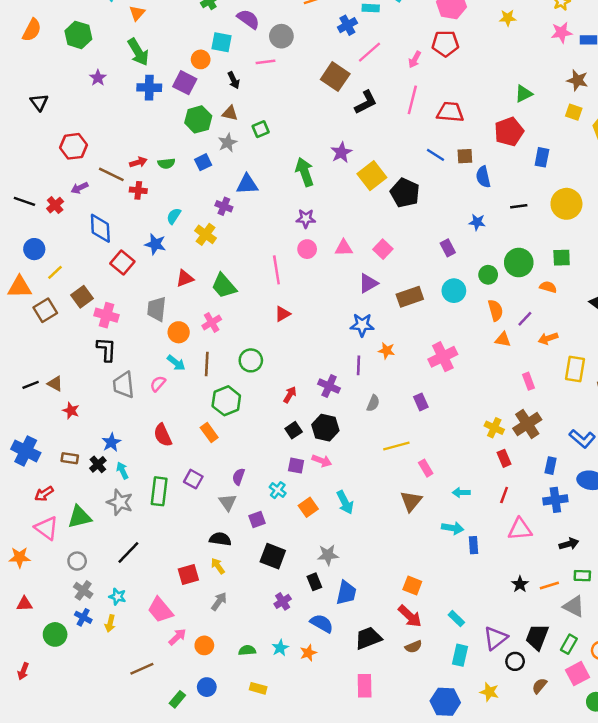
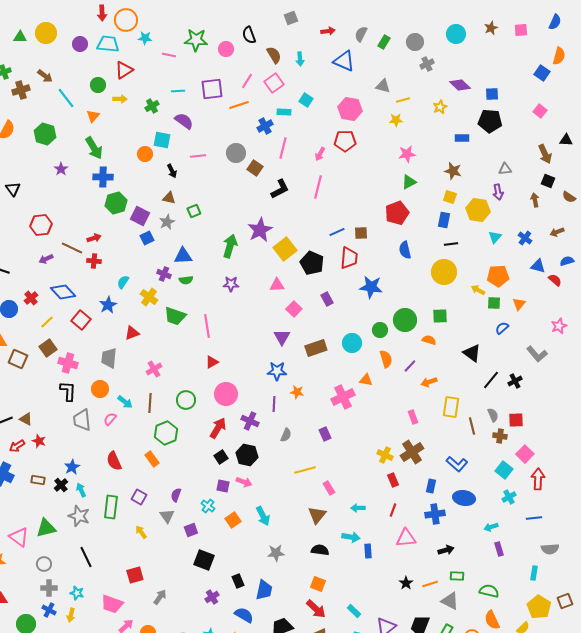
pink star: (562, 33) -> (407, 154), moved
gray circle: (281, 36) -> (236, 153), moved
pink line: (369, 52) -> (283, 148), turned -35
brown square: (335, 77) -> (255, 168), size x0.7
purple square: (185, 83) -> (140, 216), moved
red trapezoid: (450, 112) -> (349, 258), moved, turned 90
green hexagon: (198, 119) -> (116, 203), moved
purple star: (341, 152) -> (260, 230), size x1.4
blue line: (436, 155) -> (337, 232), turned -56
blue rectangle: (542, 157) -> (444, 220), moved
green semicircle: (166, 163) -> (186, 280), moved
green arrow: (305, 172) -> (230, 246), turned 35
blue semicircle: (483, 177) -> (405, 250), moved
red cross: (55, 205) -> (31, 298), moved
black line: (519, 206) -> (451, 244), moved
blue star: (477, 222) -> (371, 287), size x1.6
blue diamond: (100, 228) -> (63, 292), turned -40
blue star: (155, 244) -> (108, 305), turned 30
pink triangle: (344, 248) -> (277, 285), moved
purple rectangle: (448, 248) -> (327, 299), moved
pink circle: (307, 249) -> (226, 394), moved, size x1.5
yellow line: (55, 272) -> (47, 322), moved
purple triangle: (368, 283) -> (282, 337), turned -30
green trapezoid: (224, 286) -> (175, 316), moved, turned -30
brown square: (45, 310) -> (18, 359), turned -36
orange circle: (179, 332) -> (100, 389), moved
orange triangle: (503, 340) -> (366, 380), moved
red arrow: (290, 395) -> (218, 428), size x1.5
red arrow: (44, 494) -> (17, 446), moved
black semicircle: (220, 539) -> (320, 550), moved
black line: (128, 552) -> (86, 557), turned -70
gray star: (328, 555) -> (276, 553), moved
yellow arrow: (218, 566) -> (141, 532), moved
gray cross: (83, 590) -> (49, 588), turned -35
pink trapezoid: (160, 610) -> (112, 604), turned -30

